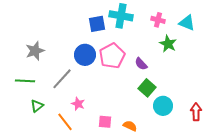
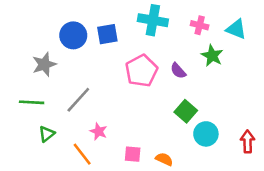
blue square: (97, 24) -> (107, 34), moved
blue circle: (85, 55) -> (73, 35), moved
purple semicircle: (141, 64) -> (178, 71), moved

